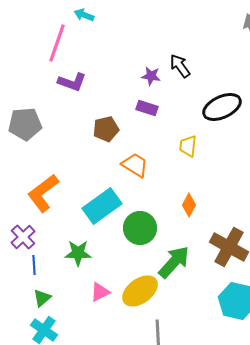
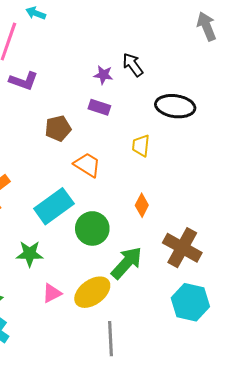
black ellipse: (222, 107) -> (175, 106), turned 33

